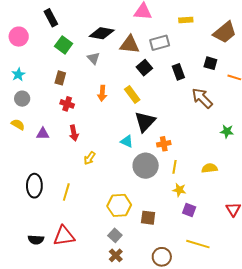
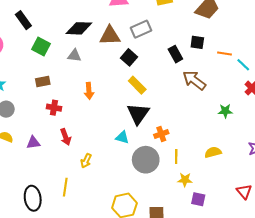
gray triangle: (93, 58) -> (74, 56), turned -32
black rectangle: (178, 72) -> (175, 54), moved
brown rectangle: (60, 78) -> (43, 81), turned 72
yellow rectangle: (132, 95) -> (137, 85), moved
yellow line: (66, 192) -> (65, 187), moved

